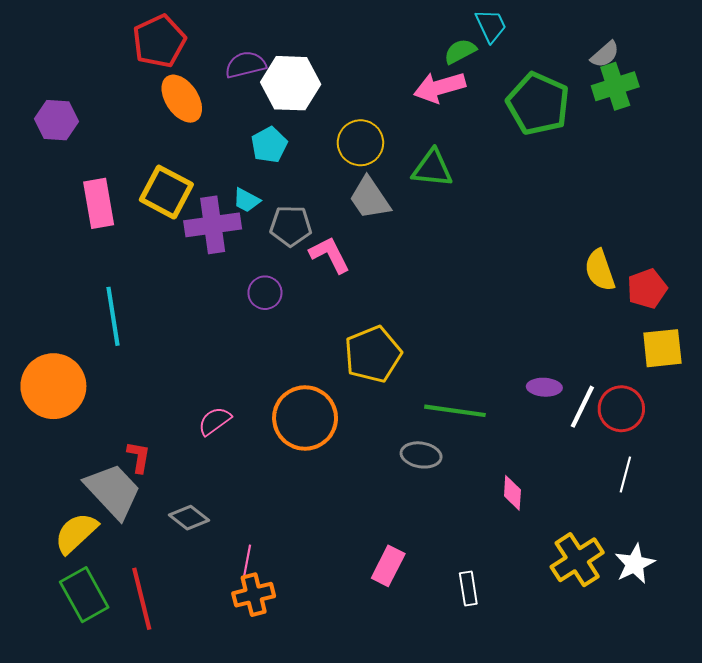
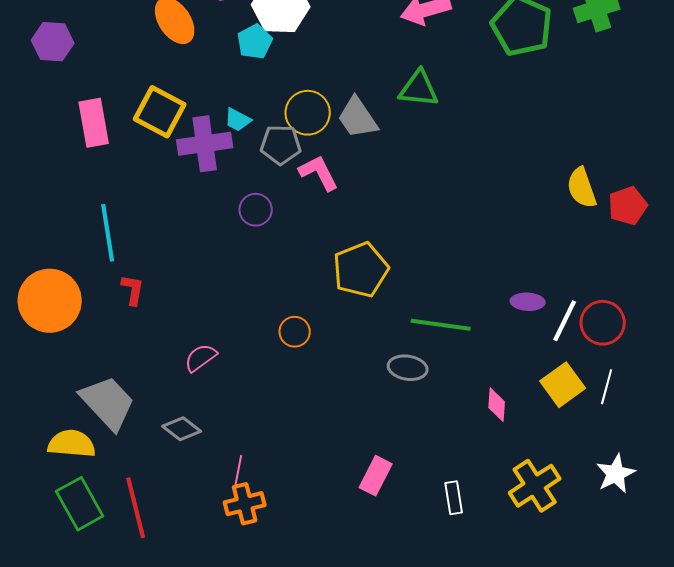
yellow circle: (360, 143) -> (308, 113), moved
cyan pentagon: (269, 145) -> (255, 42), moved
yellow square: (662, 348) -> (563, 385), moved, turned -30
orange circle: (305, 418) -> (295, 332), size x0.5
pink semicircle: (215, 421) -> (201, 358), moved
red L-shape: (139, 457) -> (133, 290), moved
yellow semicircle: (76, 533) -> (72, 444), turned 48
yellow cross: (577, 560) -> (535, 486), moved

